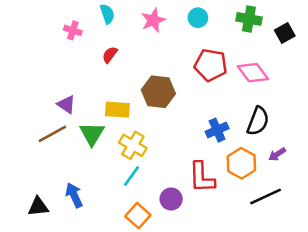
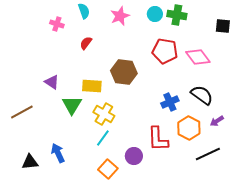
green cross: (249, 19) -> (177, 15), moved
black square: (285, 33) -> (223, 26), turned 35
black semicircle: (258, 121) -> (202, 95), turned -75
brown line: (52, 134) -> (22, 112), moved

